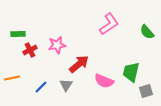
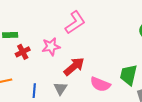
pink L-shape: (109, 24) -> (75, 22), moved
blue line: (41, 87) -> (34, 91), turned -40

